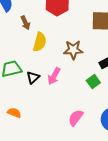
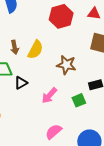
brown arrow: (25, 23) -> (15, 47), moved
pink arrow: (54, 76) -> (49, 95), moved

